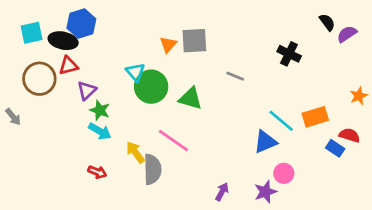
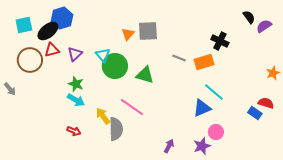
black ellipse: (63, 41) -> (48, 31), turned -50
purple triangle: (87, 91) -> (75, 54), moved
orange rectangle: (315, 117) -> (204, 62), moved

